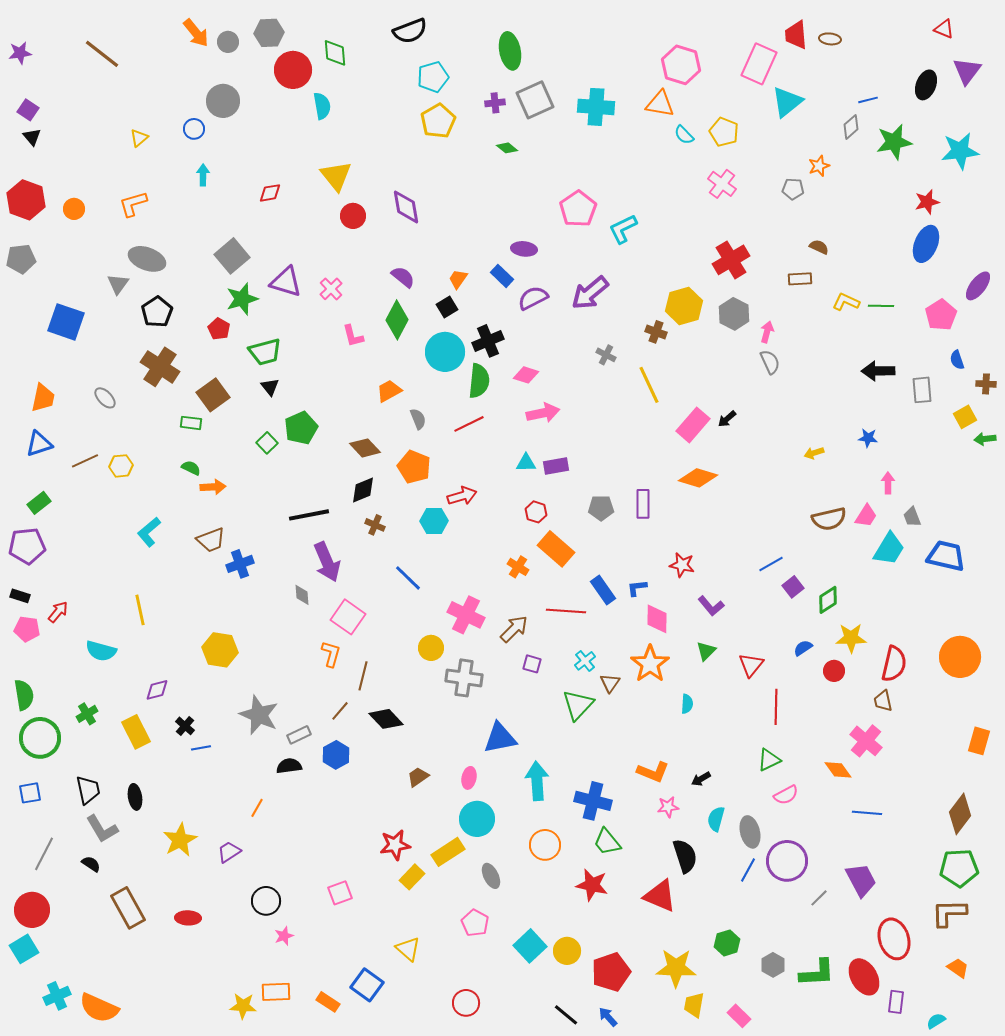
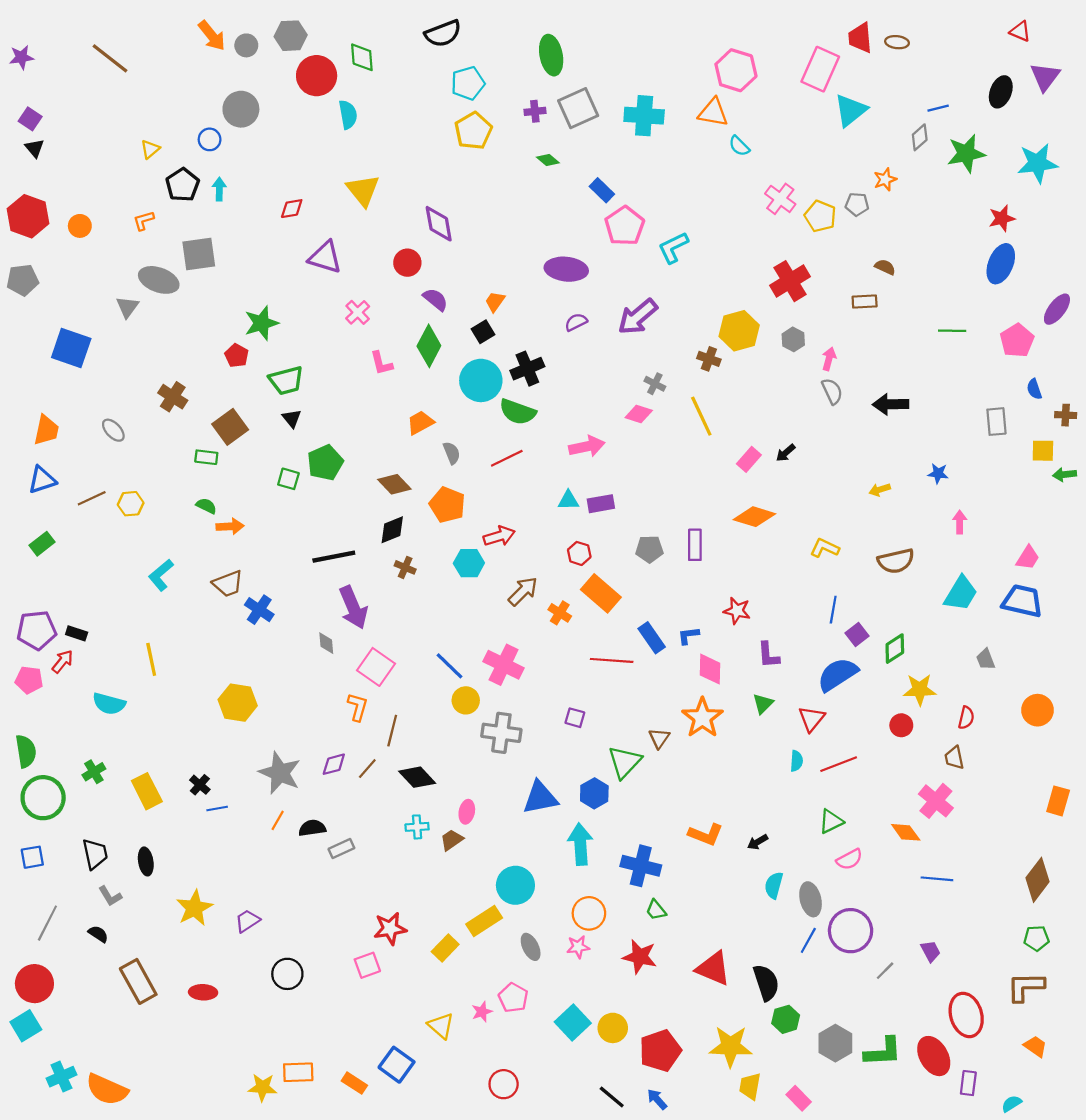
yellow pentagon: (724, 132) -> (820, 216), moved
orange L-shape: (133, 204) -> (144, 221), size x0.7
red circle: (353, 216) -> (407, 263), moved
purple ellipse: (524, 249) -> (566, 269), size x1.5
gray square: (232, 256) -> (199, 254), moved, turned 32
blue rectangle: (502, 276) -> (602, 190), moved
purple triangle: (286, 282) -> (325, 257), moved
purple semicircle: (533, 298) -> (576, 322), size x0.7
yellow L-shape: (846, 302) -> (825, 548), moved
black pentagon: (157, 312) -> (183, 185), moved
gray hexagon: (734, 314) -> (793, 339), size x0.7
brown cross: (160, 367) -> (173, 397), size x0.7
black arrow: (878, 371) -> (891, 404), moved
pink diamond: (526, 375) -> (639, 414), moved
green semicircle: (479, 381) -> (518, 412), turned 104
yellow square: (965, 417) -> (1043, 451), turned 30
pink rectangle: (693, 425) -> (749, 459), size x0.7
green square: (267, 443) -> (288, 479), turned -30
pink trapezoid: (866, 516) -> (1028, 558), moved
gray trapezoid: (912, 517) -> (986, 659), moved
purple pentagon: (27, 546) -> (37, 630), moved
blue cross: (240, 564) -> (259, 610), turned -36
blue line: (771, 564) -> (833, 610), turned -50
blue line: (408, 578) -> (450, 666), moved
black rectangle: (20, 596) -> (77, 633), moved
purple L-shape: (711, 606) -> (768, 655), turned 36
brown arrow: (514, 629) -> (523, 591), moved
blue semicircle: (803, 648) -> (838, 674), moved, size x2.0
orange circle: (960, 657) -> (1038, 710), size x0.7
cyan cross: (585, 661) -> (417, 827), moved, turned 35
red semicircle: (894, 664) -> (966, 718), size x0.6
purple diamond: (157, 690) -> (334, 764), moved
cyan semicircle: (687, 704) -> (796, 761), moved
red line: (776, 707) -> (839, 764), turned 68
gray rectangle: (299, 735) -> (341, 849), moved
blue hexagon: (336, 755) -> (594, 793), moved
pink ellipse: (469, 778) -> (467, 812), moved
pink star: (668, 807) -> (578, 947), moved
orange line: (257, 808) -> (278, 820), moved
gray L-shape: (102, 829) -> (110, 896), size x0.7
green trapezoid: (607, 842) -> (656, 910), size x0.7
red star: (395, 845) -> (390, 928), moved
black semicircle: (685, 856) -> (766, 983), moved
green pentagon: (959, 868) -> (1036, 938), size x0.6
purple trapezoid: (861, 880) -> (931, 951), size x0.6
pink star: (284, 936) -> (482, 1012), moved
gray hexagon: (773, 965) -> (835, 1043), size x1.4

